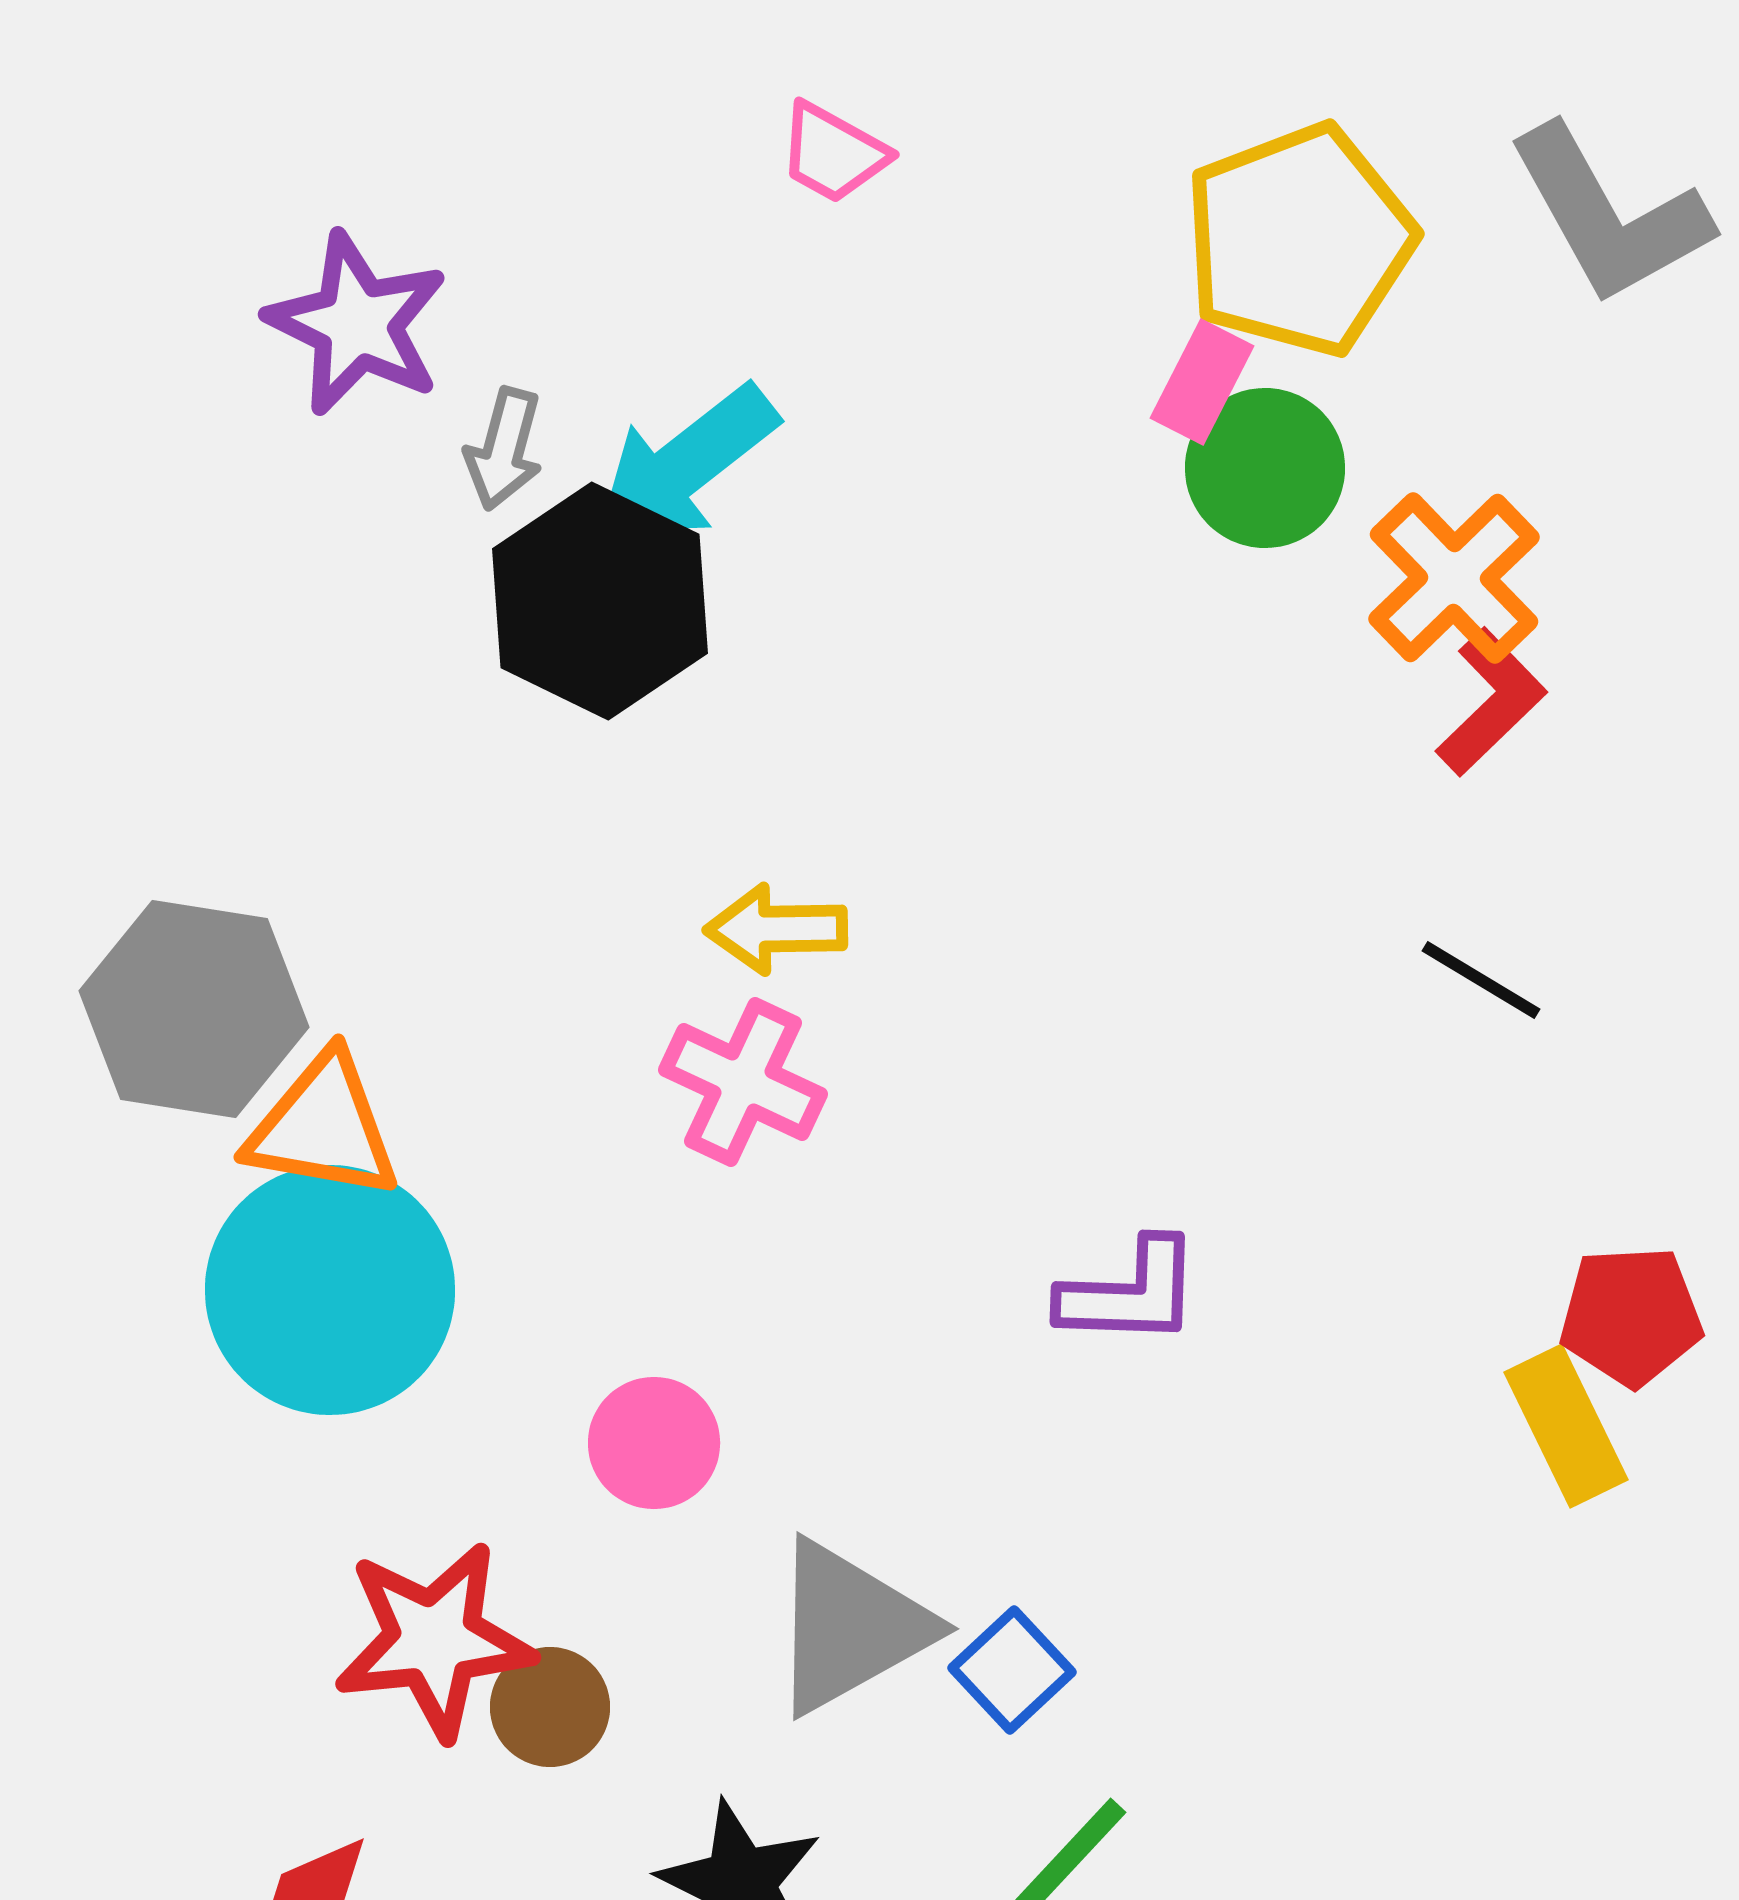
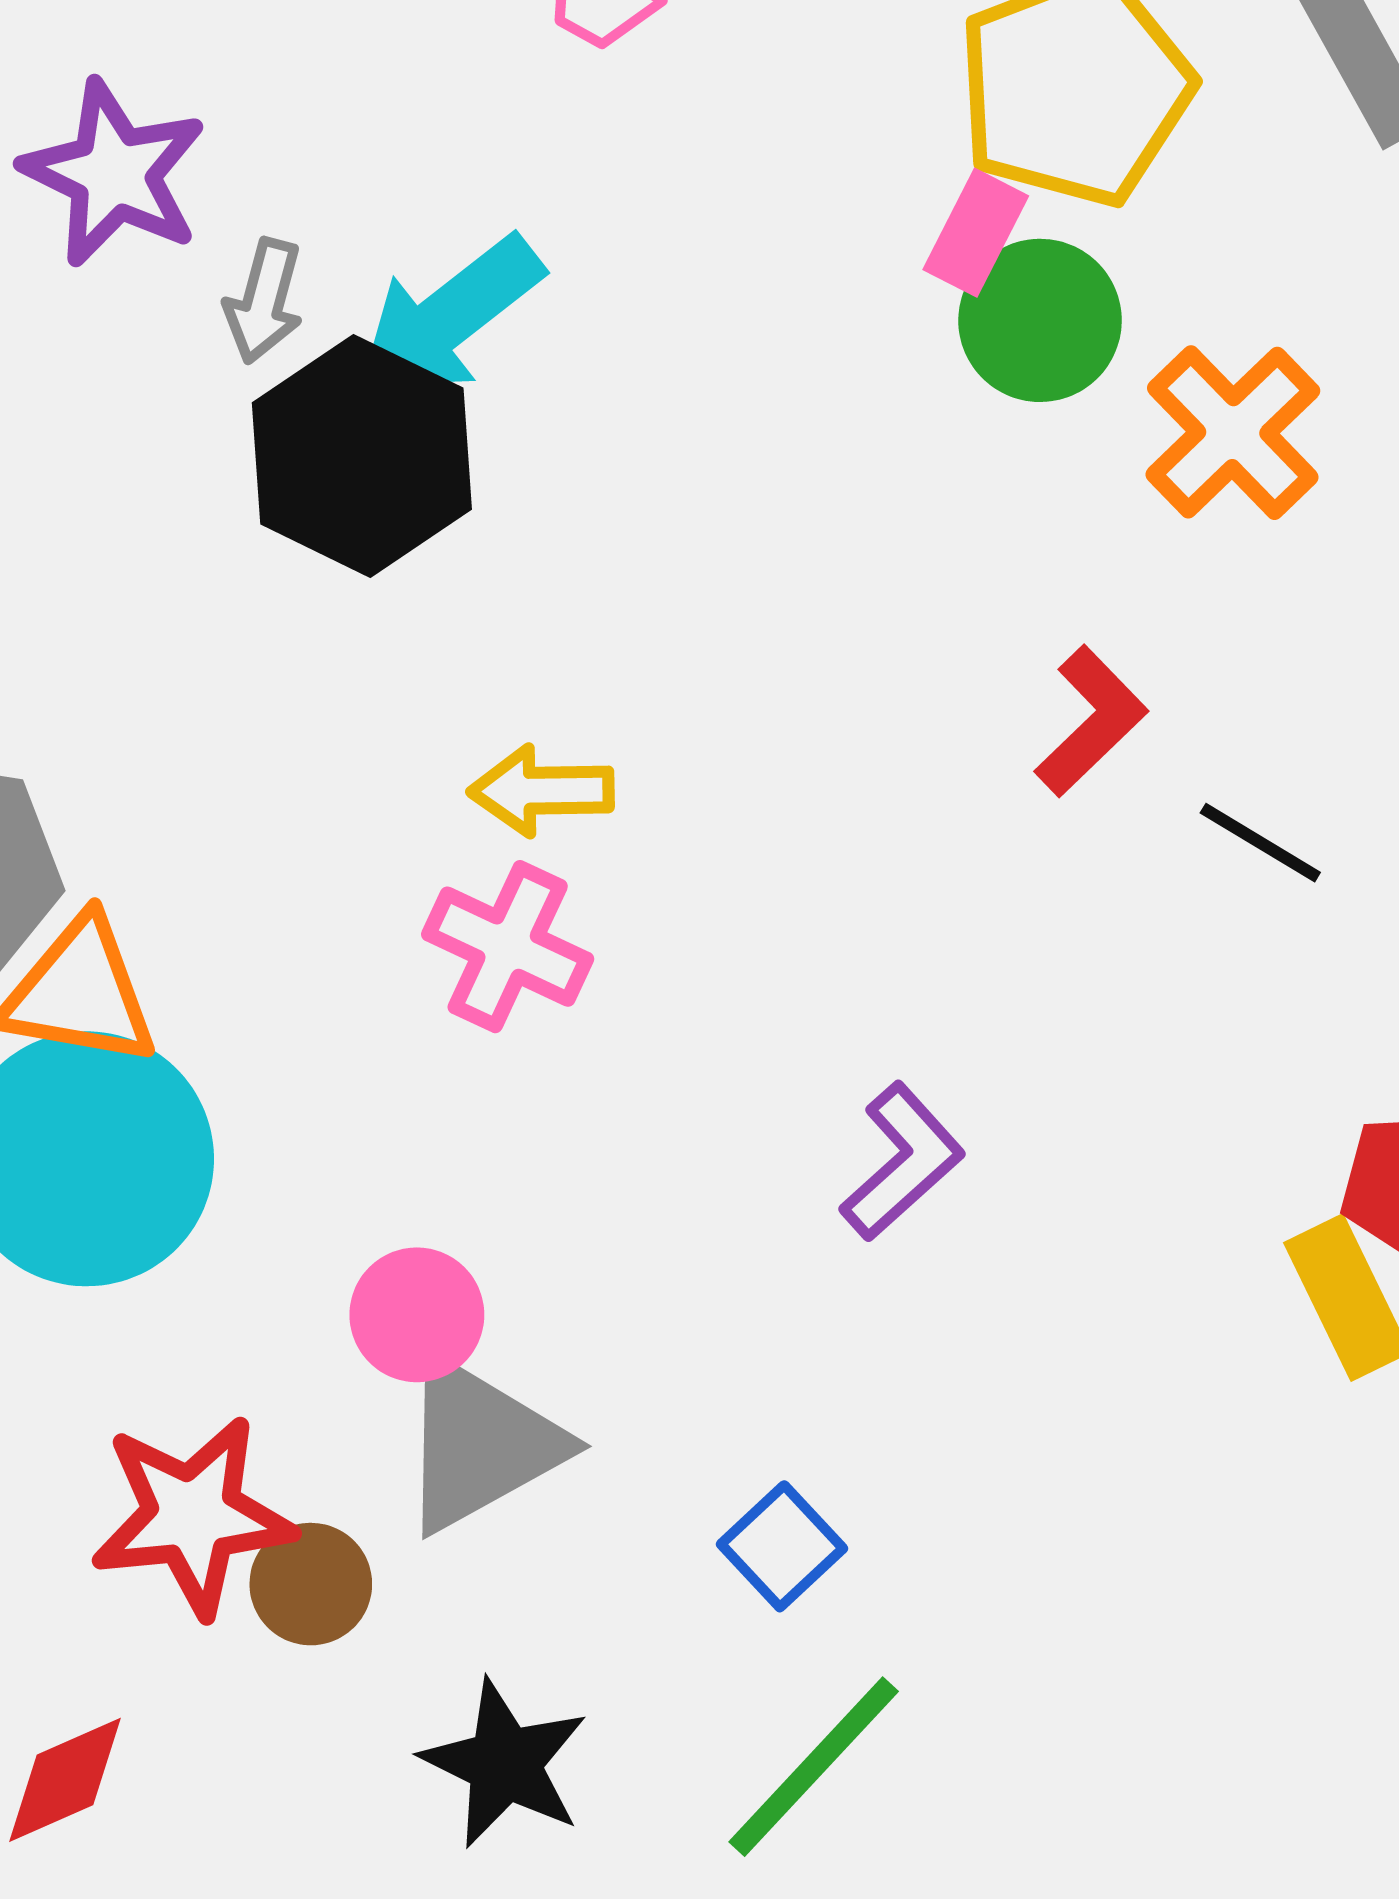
red L-shape: (1491, 702) -> (1091, 721), moved
purple L-shape: (1130, 1293) -> (902, 1162), turned -44
gray triangle: (850, 1627) -> (480, 1444), moved

